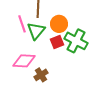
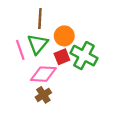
pink line: (22, 24) -> (20, 50), moved
pink diamond: (24, 61) -> (43, 74), moved

